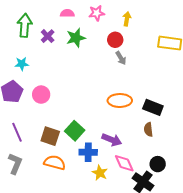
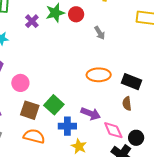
purple cross: (48, 36) -> (32, 21), moved
red circle: (115, 40) -> (76, 14), moved
pink circle: (41, 95) -> (20, 83), moved
pink diamond: (124, 163) -> (113, 130), moved

